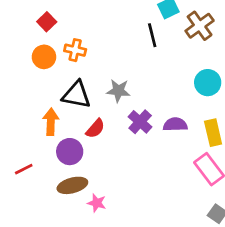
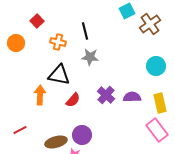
black line: (152, 35) -> (85, 31), moved
orange circle: (44, 57) -> (16, 43), moved
gray star: (118, 91) -> (90, 57), moved
purple circle: (70, 152) -> (82, 135), moved

